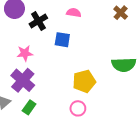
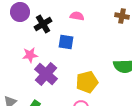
brown cross: (121, 13) -> (122, 16), turned -32
purple cross: (23, 80) -> (46, 74), moved

